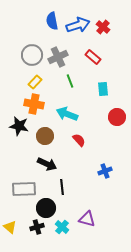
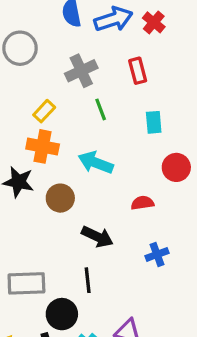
gray circle: (32, 55) -> (20, 48), moved
red rectangle: (93, 57) -> (138, 71), turned 35
red semicircle: (79, 140) -> (142, 203), moved, turned -56
black arrow: (47, 164) -> (97, 237), moved

